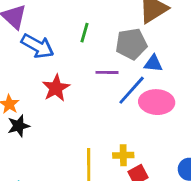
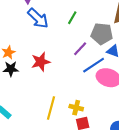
purple line: (107, 72) -> (80, 49), turned -63
red star: (56, 88) -> (41, 62), moved

